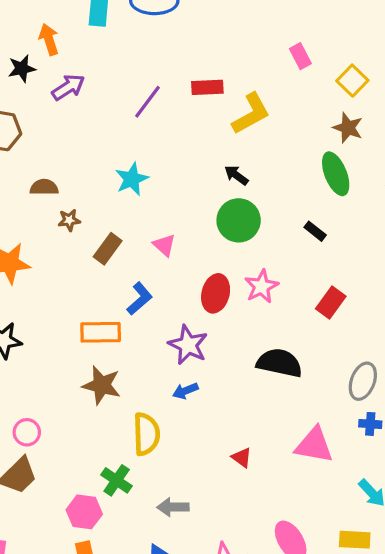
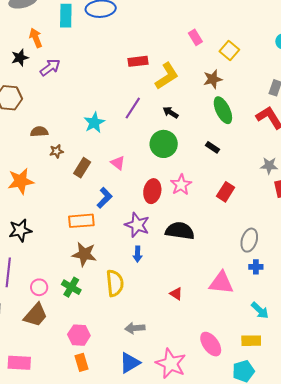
purple line: (147, 102) -> (133, 108), moved
brown star: (348, 128) -> (213, 79), moved, turned -30
black arrow: (236, 175) -> (171, 112), moved
black semicircle: (279, 363) -> (180, 231), moved
blue arrow: (185, 391) -> (138, 254), turned -63
green cross: (117, 480) -> (71, 287), moved

